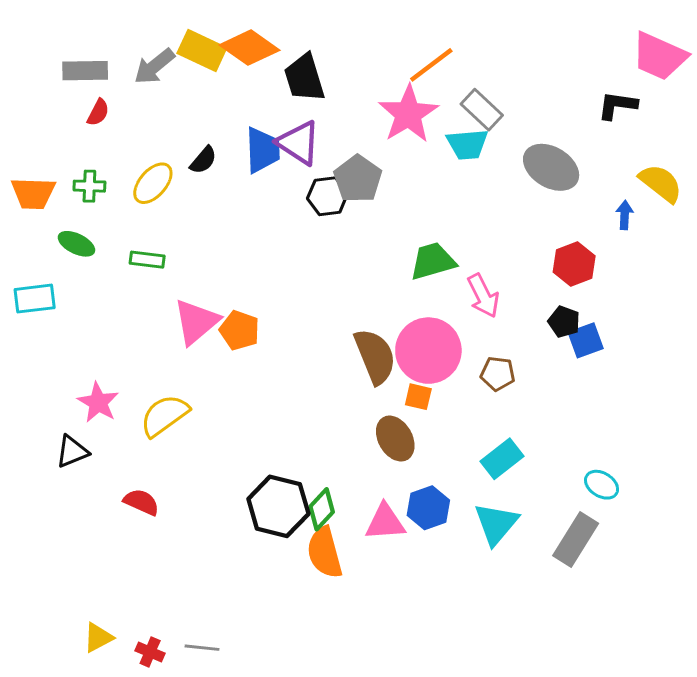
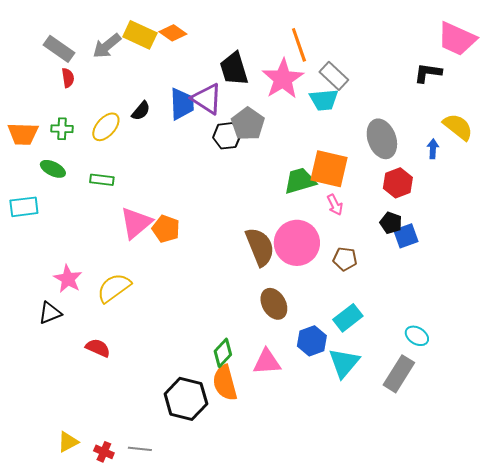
orange diamond: (250, 48) -> (173, 33), size x0.7
orange line: (431, 65) -> (299, 45), turned -72
gray rectangle: (85, 71) -> (59, 49), turned 36
black trapezoid: (304, 78) -> (234, 69), moved
red semicircle: (98, 113) -> (68, 78), turned -36
gray ellipse: (551, 167) -> (382, 139), moved, turned 39
pink arrow: (483, 296) -> (335, 205), size x0.7
orange square: (418, 397) -> (329, 169), moved, size x2.0
black hexagon: (278, 506) -> (186, 399), moved
blue hexagon: (428, 508) -> (312, 341), moved

